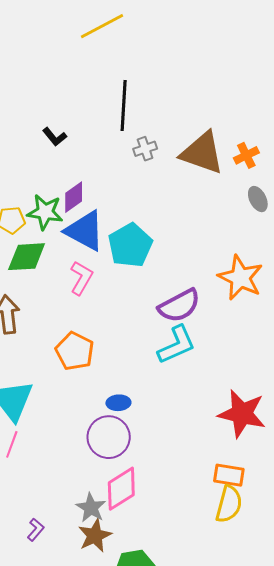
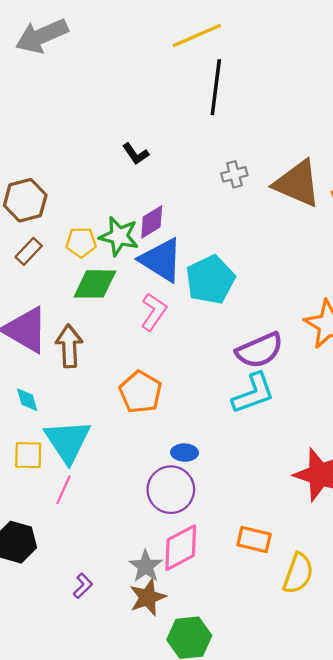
black line: (124, 105) -> (216, 87), moved
orange rectangle: (229, 475) -> (254, 540), moved

